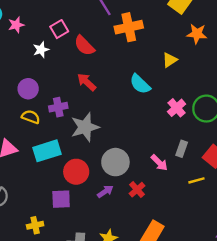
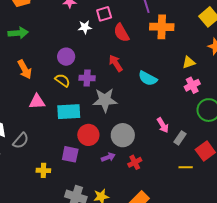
cyan semicircle: (140, 84) -> (148, 78), moved, turned -30
pink cross: (177, 108) -> (192, 85), moved
pink arrow: (159, 163) -> (163, 125), moved

